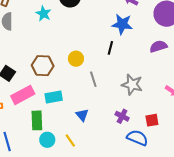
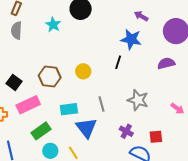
gray line: (93, 79) -> (101, 104), moved
cyan rectangle: (54, 97) -> (69, 109), moved
blue triangle: (82, 115) -> (86, 128), size x1.6
green rectangle: (37, 120) -> (41, 131), turned 54

